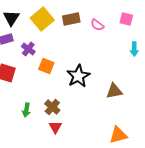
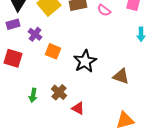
brown triangle: (114, 91) -> (121, 76), turned 30
red triangle: (55, 127) -> (78, 108), moved, turned -32

